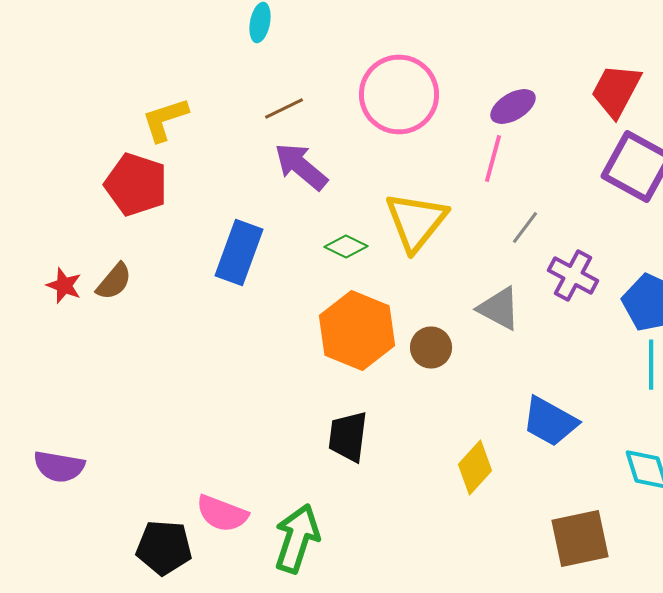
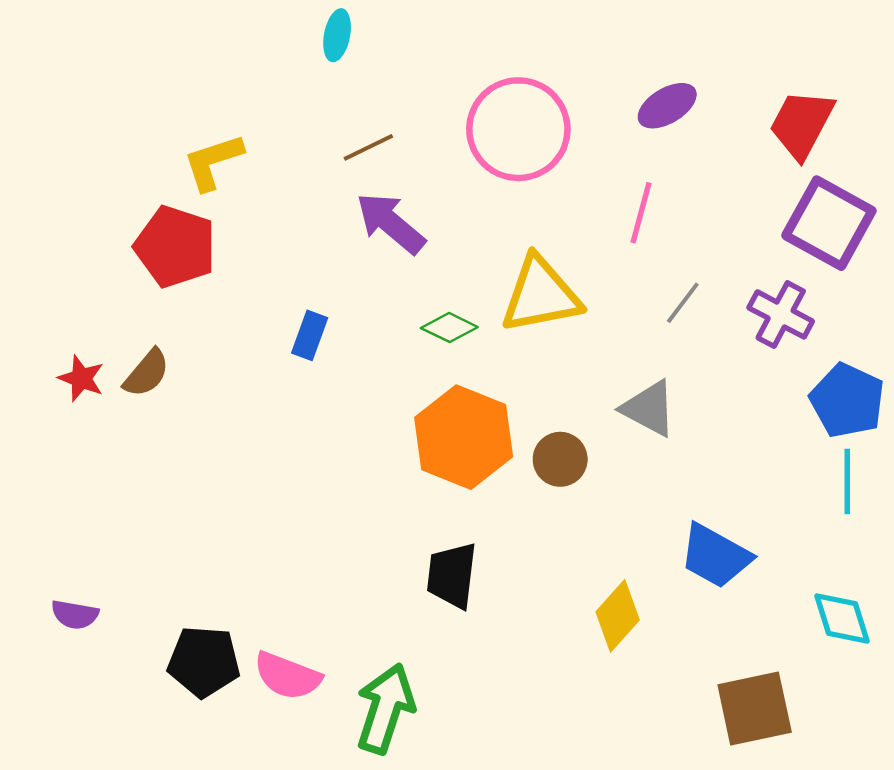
purple ellipse: (513, 106) -> (667, 106), moved
yellow triangle: (416, 222) -> (541, 295), turned 40
blue rectangle: (239, 252) -> (310, 335), size x0.6
purple cross: (573, 276) -> (781, 314), moved
purple semicircle: (59, 466) -> (75, 615), size x0.7
black pentagon: (164, 548) -> (204, 662), moved

